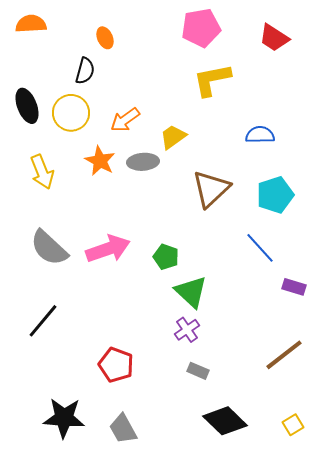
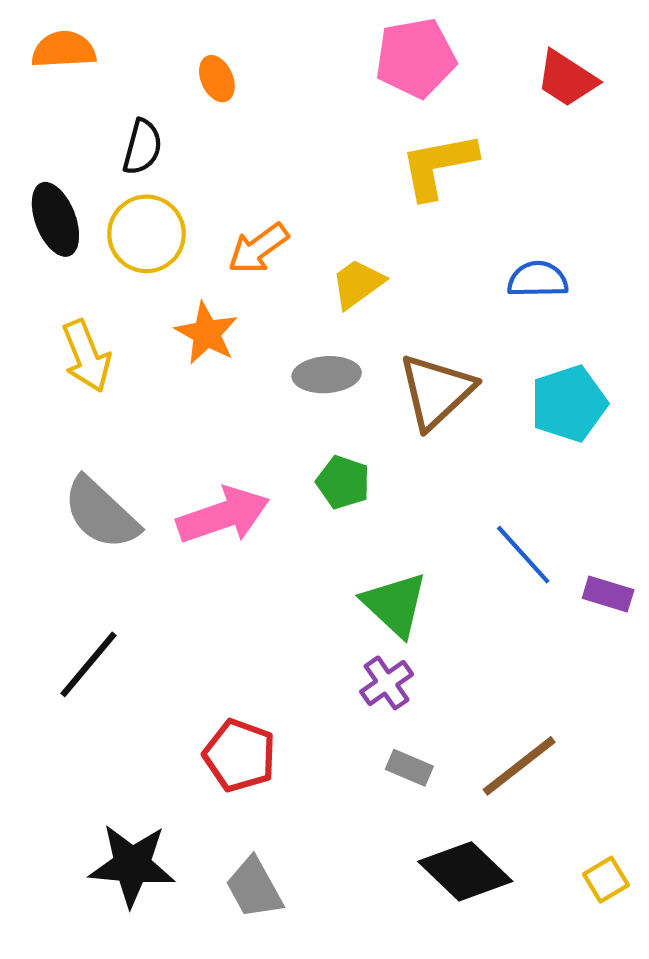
black semicircle: (85, 71) -> (142, 147), moved
gray ellipse: (143, 162) -> (327, 375), moved
blue line: (260, 248) -> (523, 555), moved
green pentagon: (166, 257) -> (343, 482), moved
brown line: (284, 355) -> (519, 766), moved

